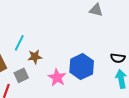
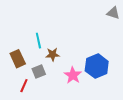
cyan line: (19, 43) -> (38, 41), turned -42

